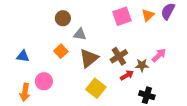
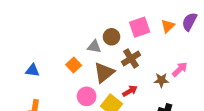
brown circle: (63, 18) -> (112, 37), moved
brown cross: (119, 56) -> (131, 58), moved
red arrow: (127, 75) -> (130, 91), moved
pink circle: (44, 81) -> (87, 96), moved

